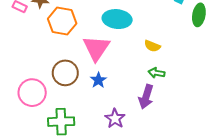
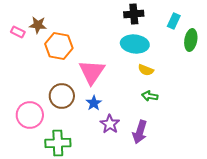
cyan ellipse: (117, 19) -> (135, 44), moved
purple arrow: (146, 97) -> (140, 132), moved
purple star: (115, 118) -> (110, 124), moved

